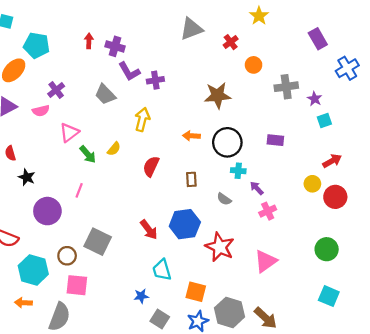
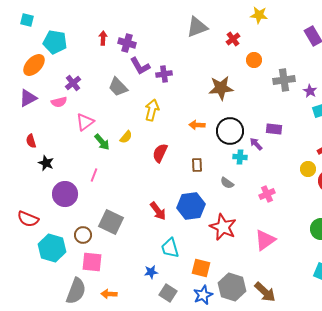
yellow star: (259, 16) -> (259, 15), turned -30
purple arrow: (257, 188) -> (256, 144), moved
orange arrow: (23, 303) -> (109, 294), moved

